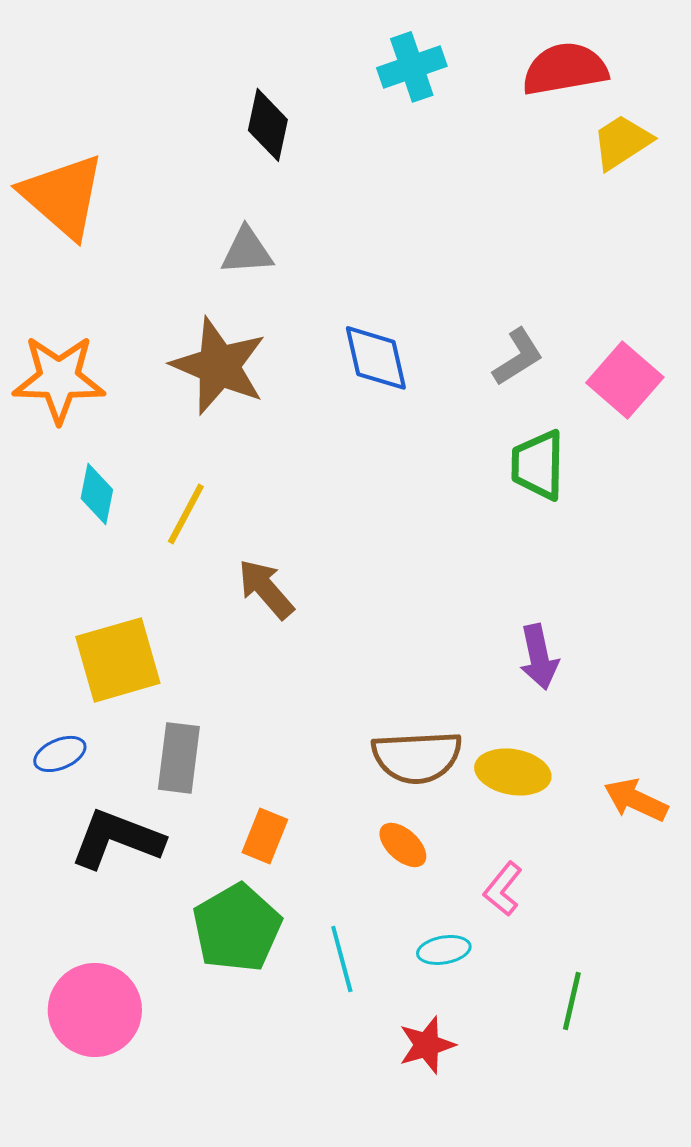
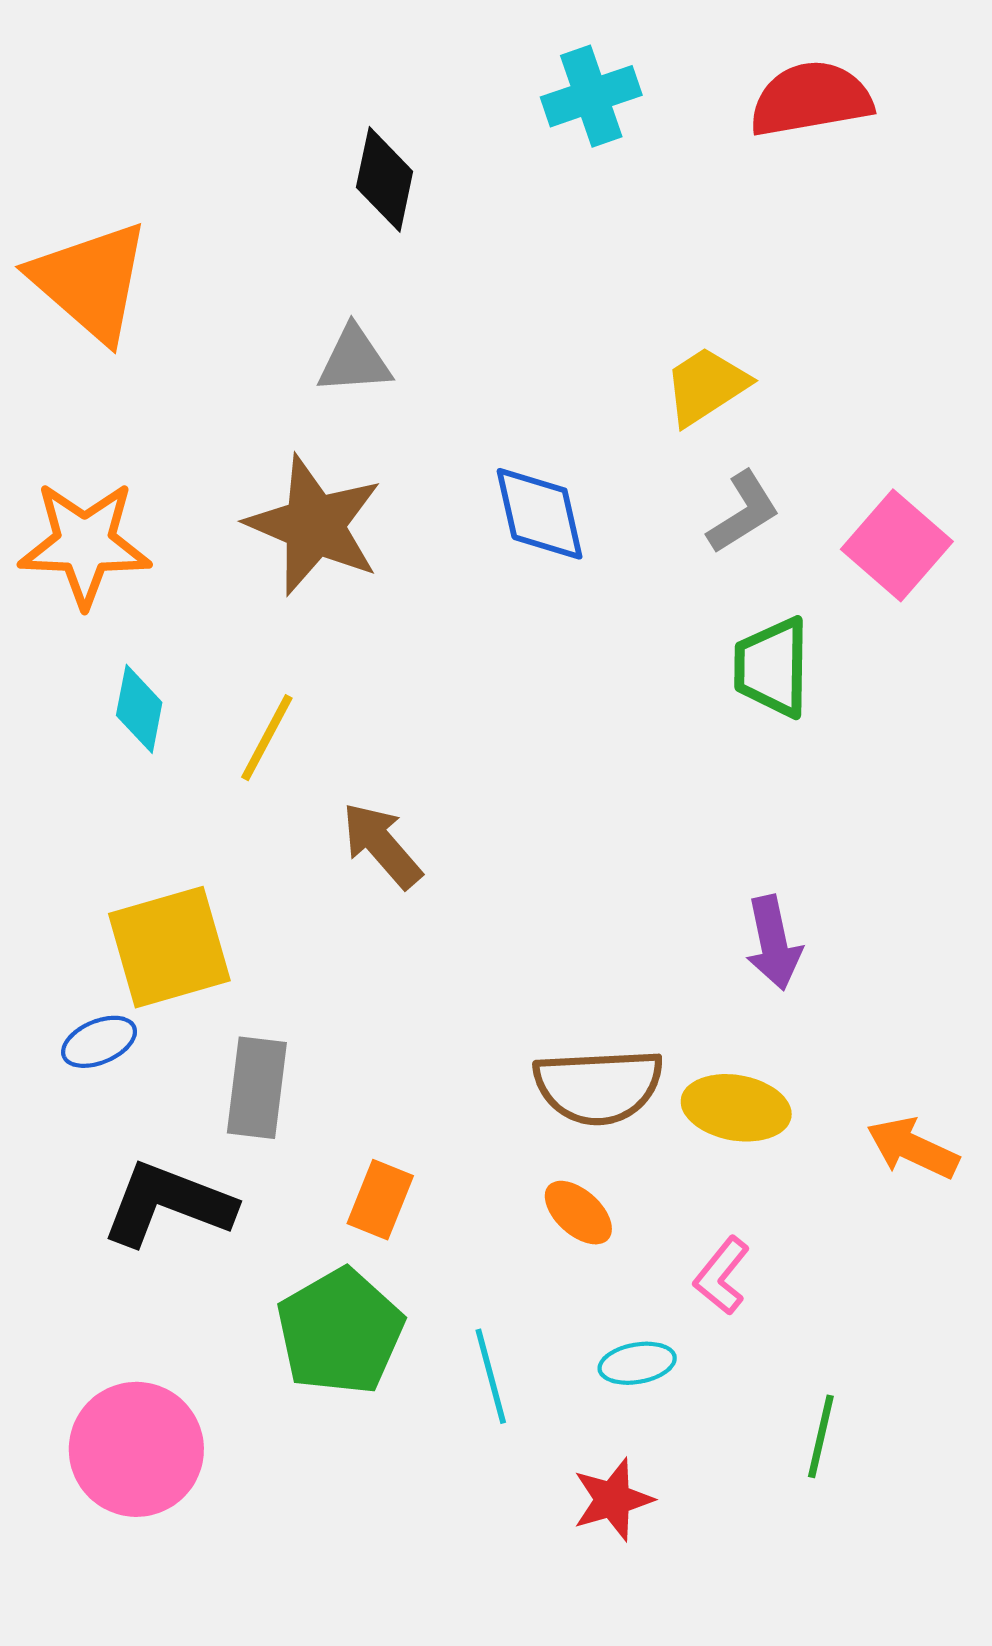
yellow trapezoid: (622, 142) -> (706, 386), moved
blue ellipse: (60, 754) -> (99, 1042), moved

